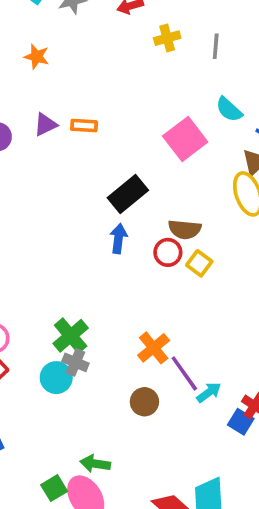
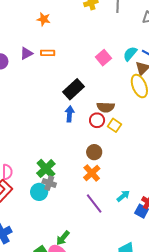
orange star: (37, 57) -> (44, 19), moved
cyan semicircle: (229, 109) -> (130, 54), moved, turned 91
pink square: (185, 139) -> (103, 58), size x0.7
purple line: (184, 373) -> (94, 203), moved
brown circle: (144, 402) -> (94, 152), moved
green arrow: (95, 464) -> (63, 238), turned -56

